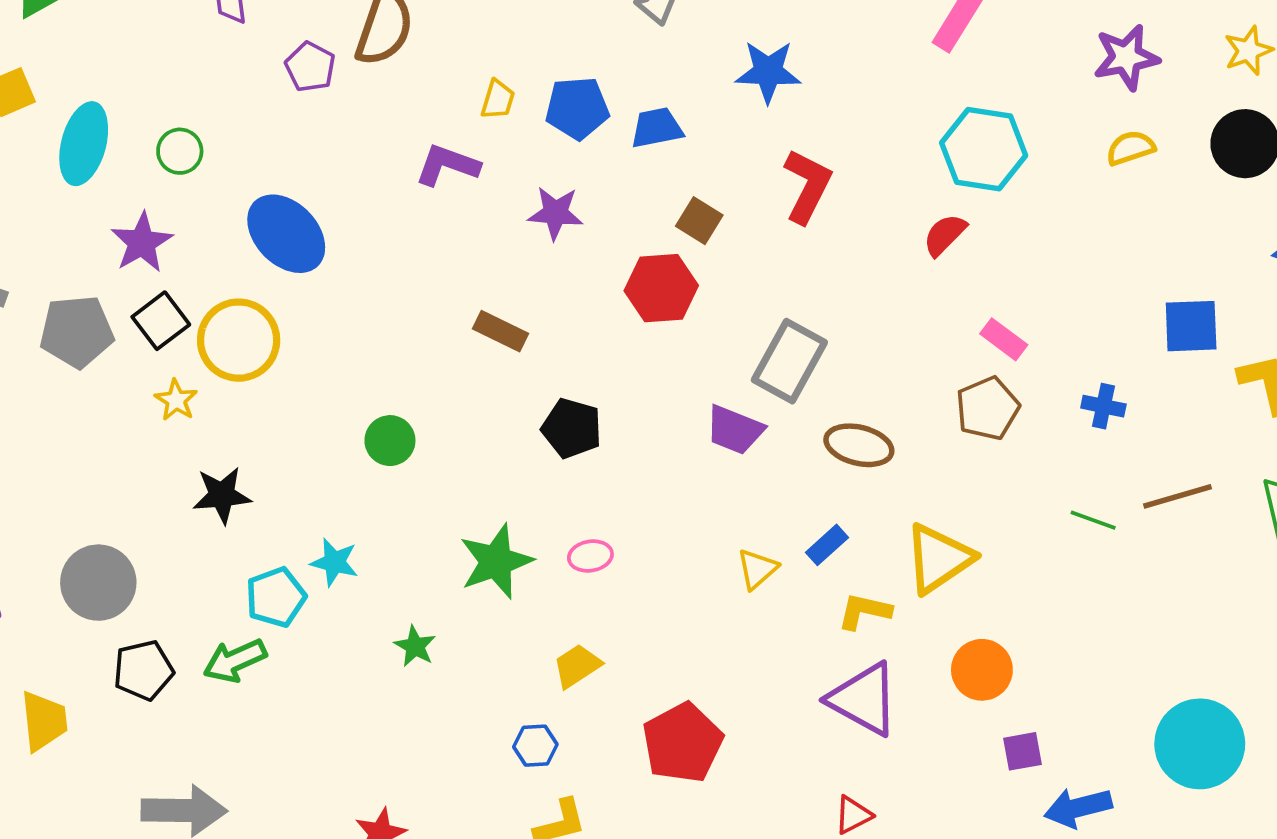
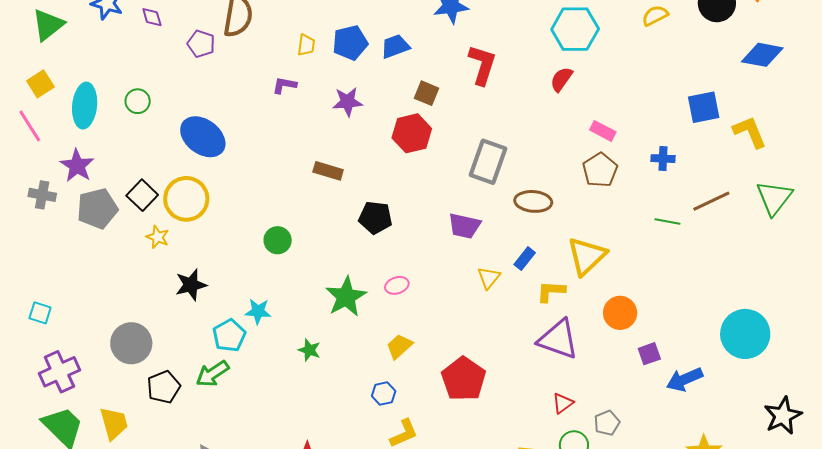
purple L-shape: (447, 165) -> (284, 85), size x0.7
purple star: (142, 243) -> (77, 166), moved
purple trapezoid: (735, 430) -> (464, 226), moved

